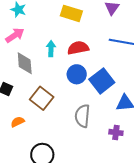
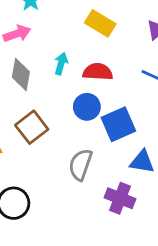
purple cross: (116, 132) -> (120, 198), size x1.5

